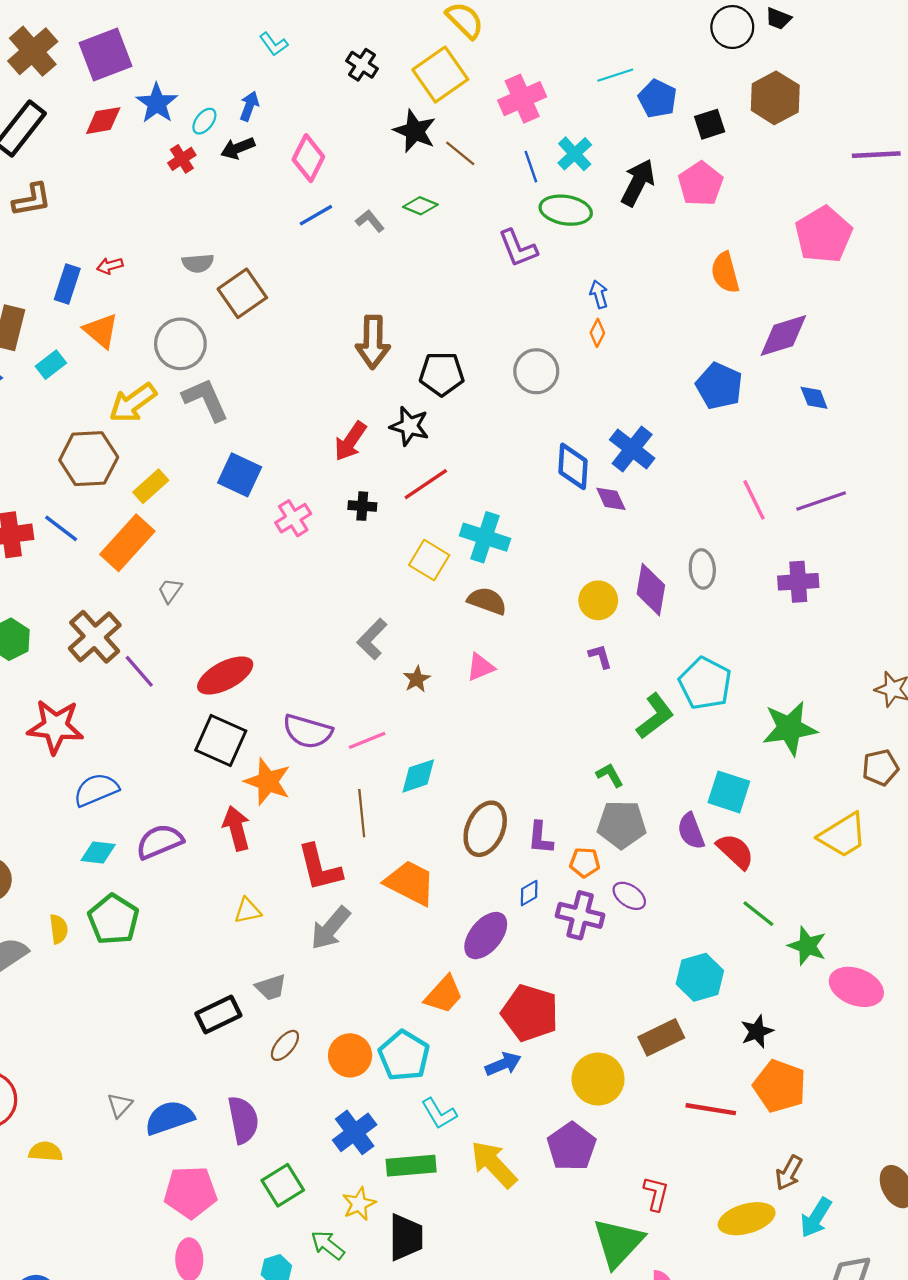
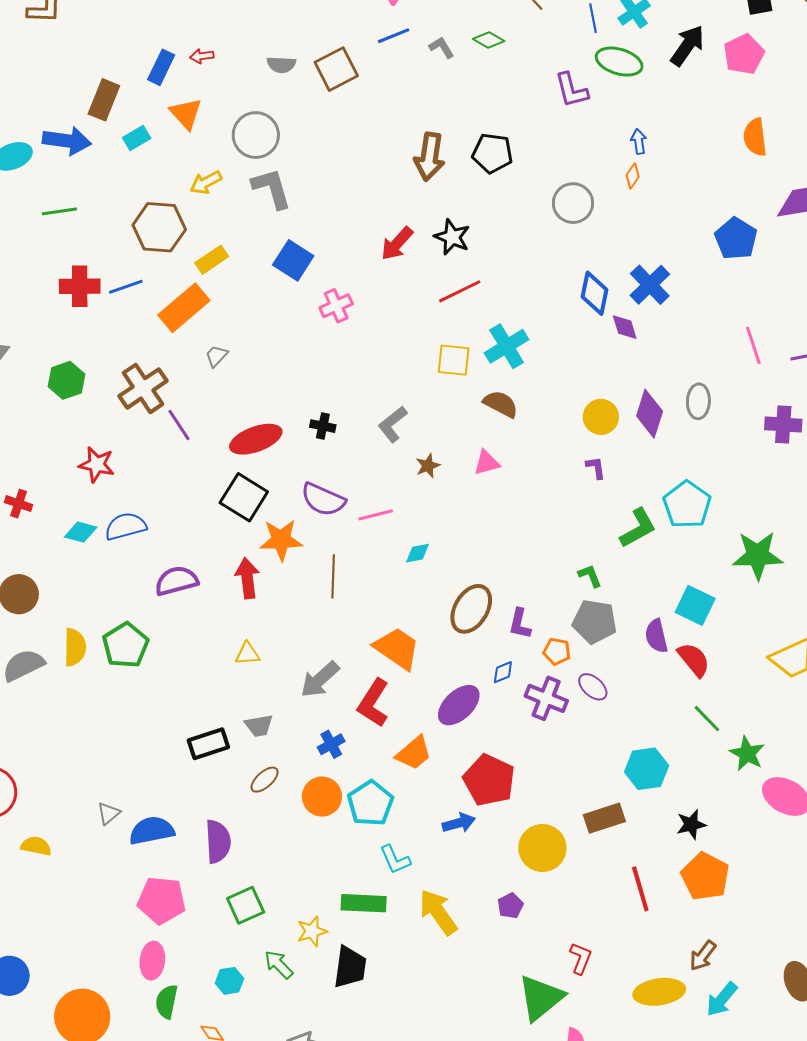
brown square: (242, 293) -> (336, 69), moved
black pentagon: (442, 374) -> (492, 153), moved
yellow arrow: (133, 403) -> (206, 182), size x0.7
black cross: (362, 506) -> (323, 426), moved
blue line: (61, 528) -> (126, 287), turned -64
cyan cross: (485, 537) -> (507, 346), turned 33
yellow square: (429, 560) -> (454, 360), turned -33
red star: (55, 727) -> (97, 465), size x0.7
cyan diamond: (418, 776) -> (417, 553), size x0.7
orange star: (268, 782) -> (281, 540), turned -30
brown line: (362, 813) -> (333, 576), moved
cyan diamond: (98, 852) -> (81, 532), moved
red L-shape: (320, 868) -> (373, 703), moved, turned 39
yellow semicircle: (59, 929) -> (75, 647), size x1.4
red line: (711, 1109) -> (640, 889), turned 57
blue cross: (355, 1132) -> (331, 744), moved, size x0.7
purple pentagon: (572, 1147) -> (510, 906), size x0.6

